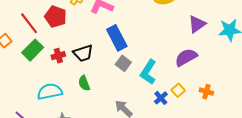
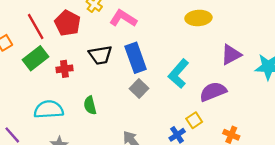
black trapezoid: (83, 53) -> (100, 55), moved
cyan L-shape: (148, 72) -> (178, 74), moved
yellow square: (178, 90) -> (194, 120), moved

